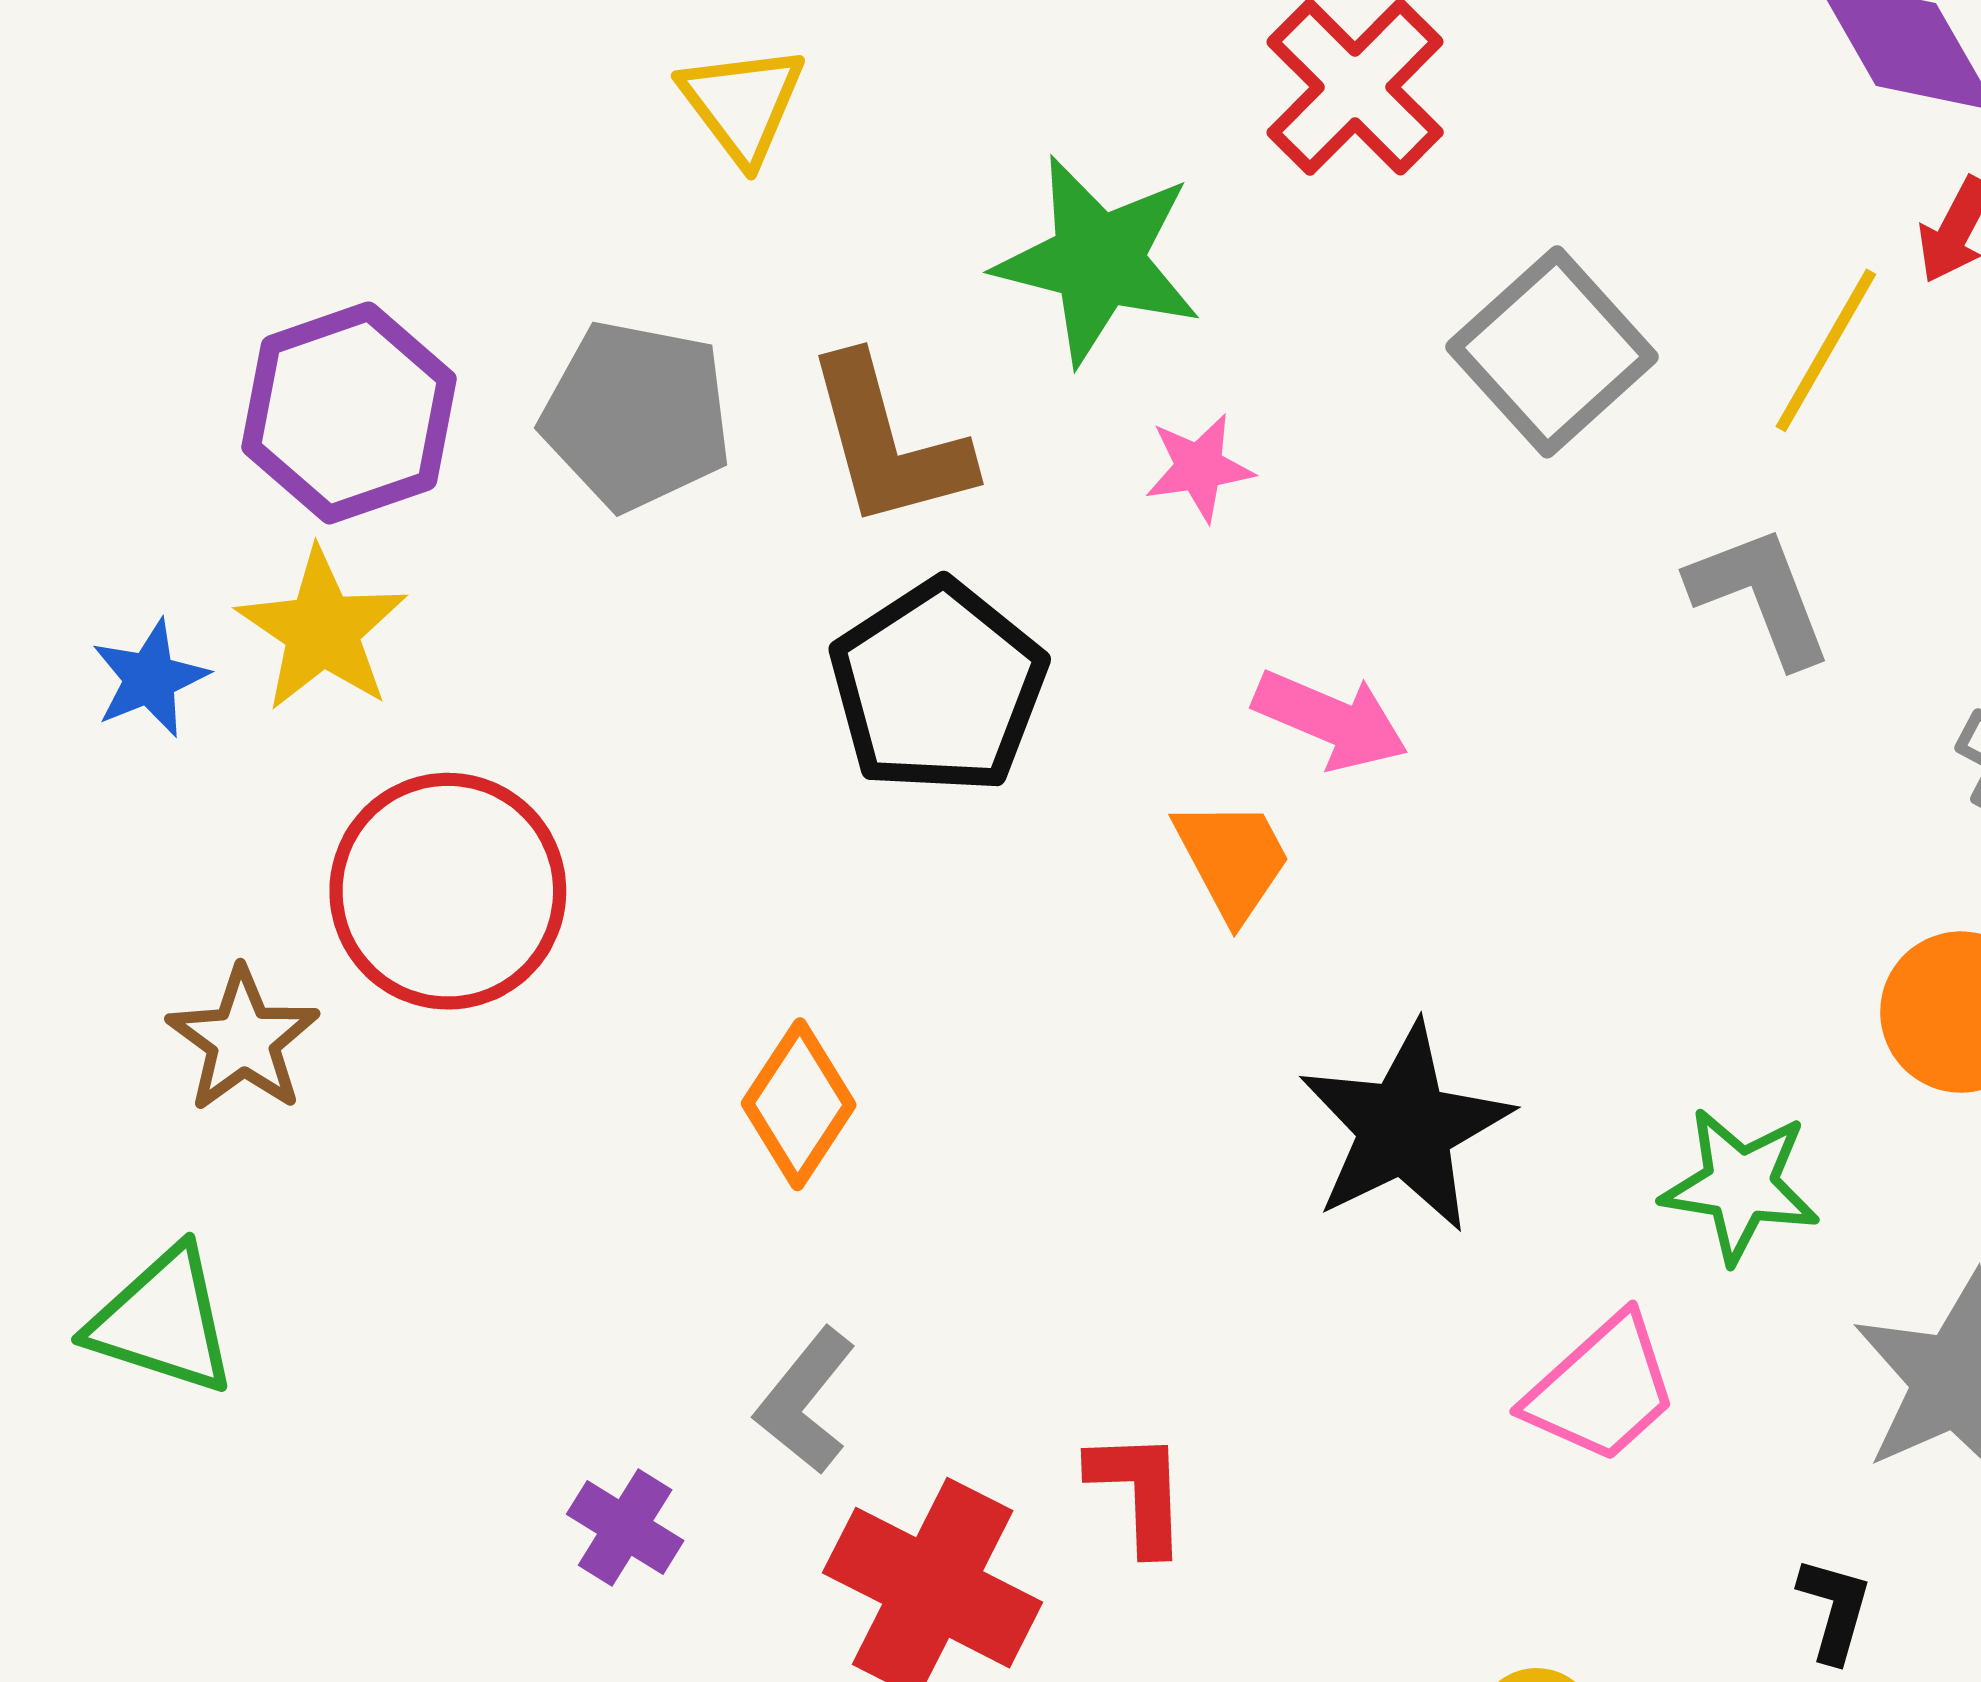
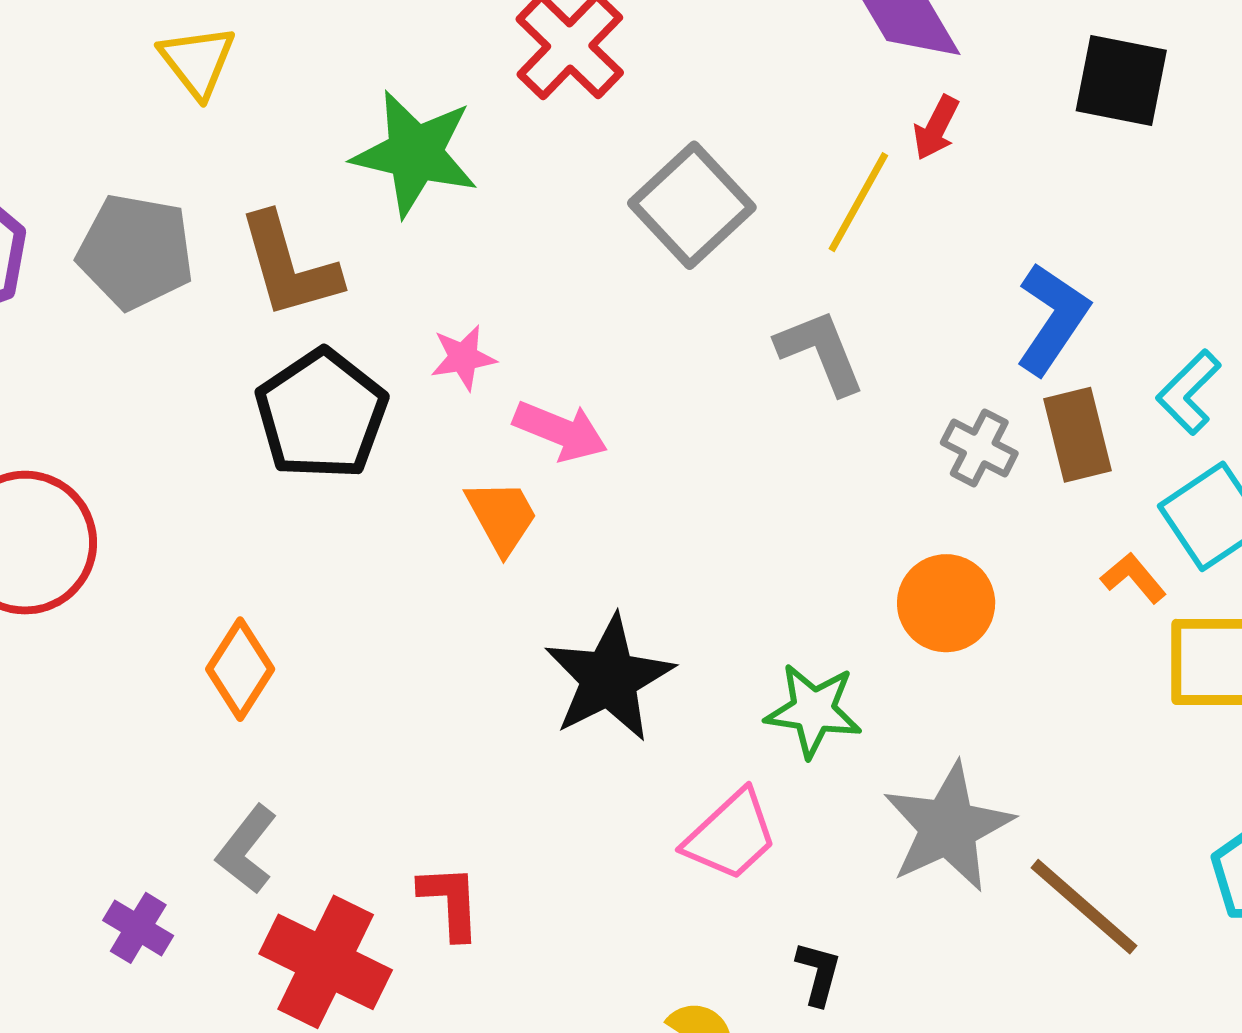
pink star: (1199, 468) -> (463, 358), moved
black L-shape: (1834, 1609) -> (818, 973), moved

